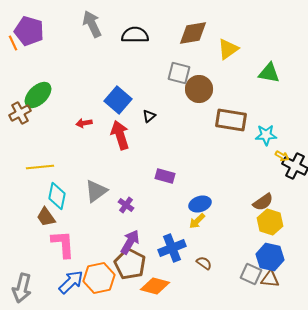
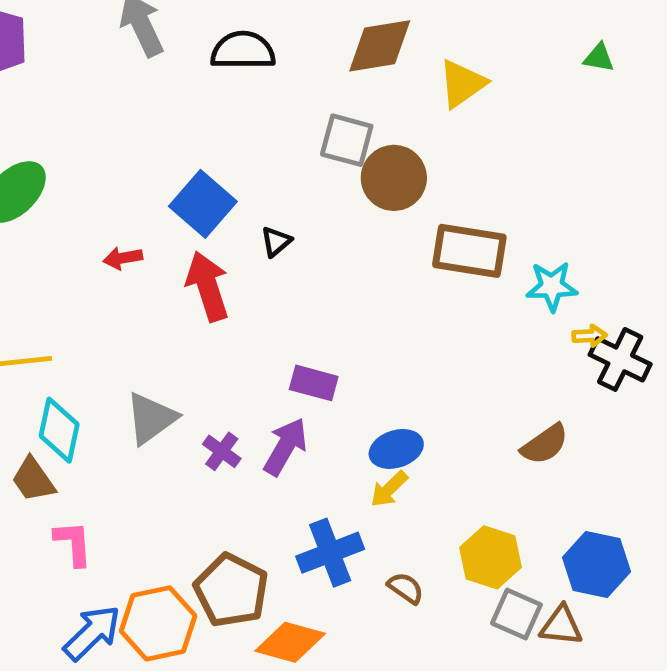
green triangle: (269, 73) -> (599, 58), moved, size x0.6
yellow arrow: (282, 156) -> (589, 336), turned -32
yellow hexagon: (270, 222) -> (490, 557), moved
purple arrow: (130, 242) -> (285, 447), moved
pink L-shape: (63, 244) -> (73, 543), size x0.7
blue hexagon: (270, 257) -> (597, 564), moved

